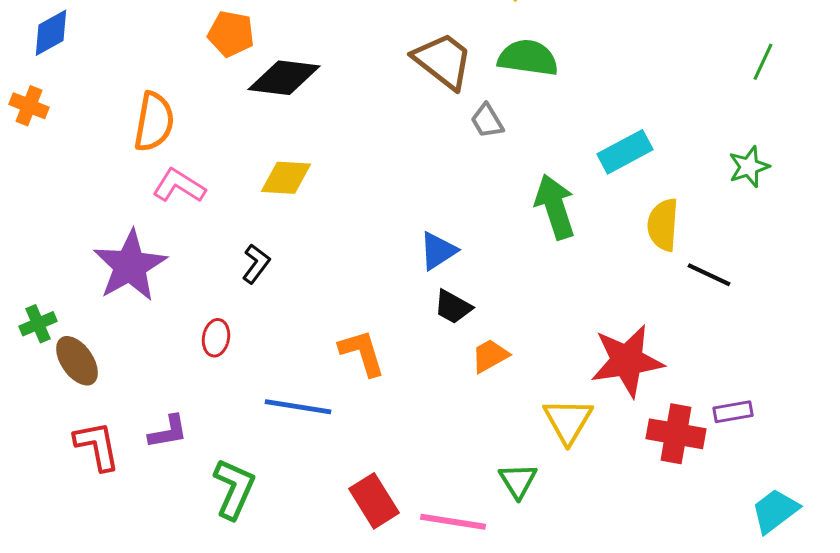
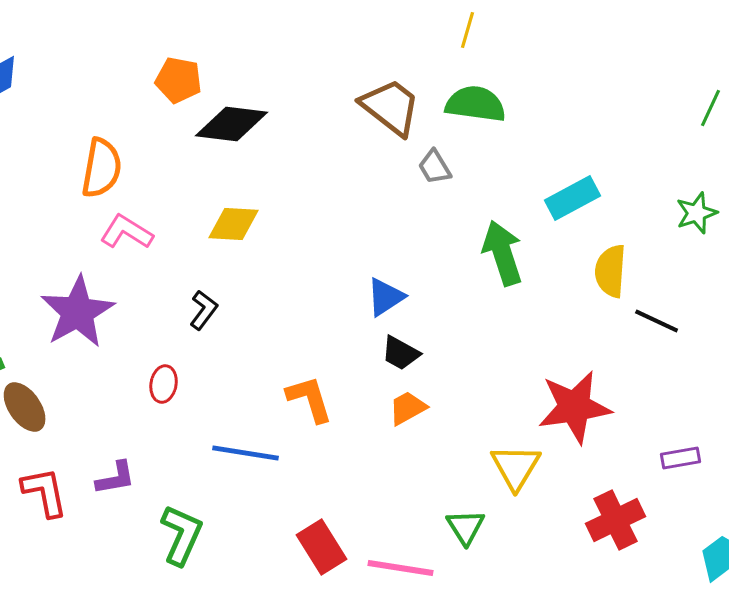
orange trapezoid: (490, 356) -> (408, 408), moved
red cross: (676, 434) -> (616, 520), moved, turned -36

